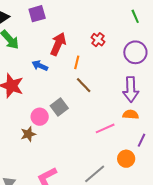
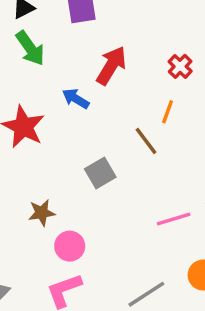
orange line: (77, 62) -> (168, 112), moved
pink circle: (40, 117) -> (70, 246), moved

